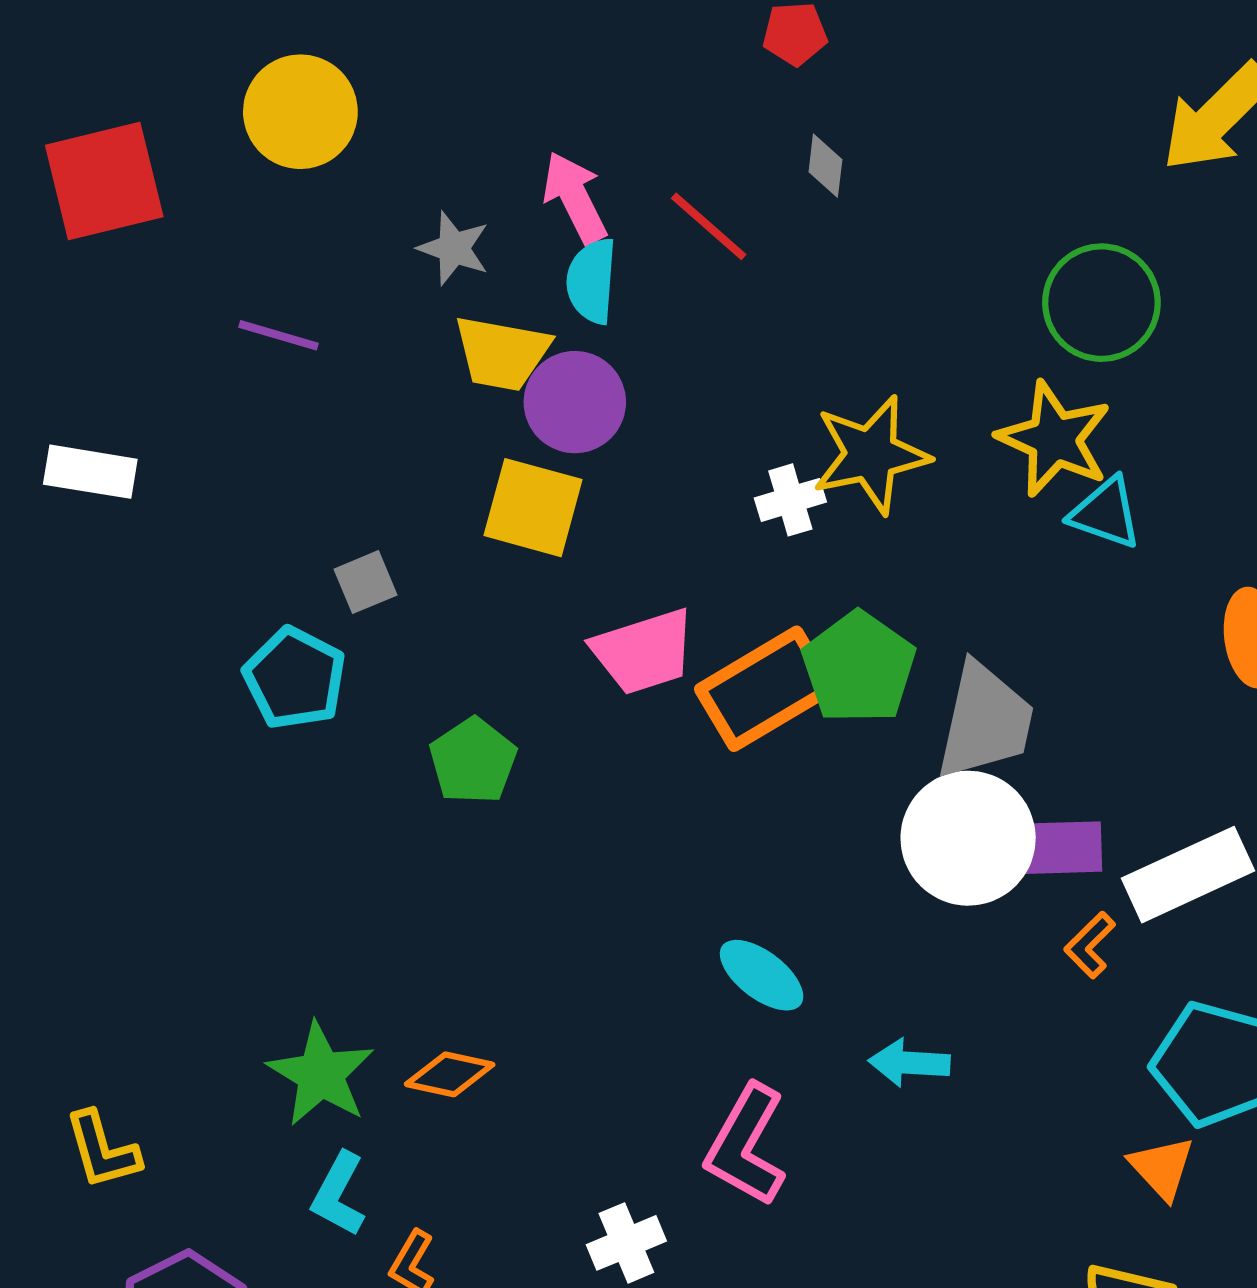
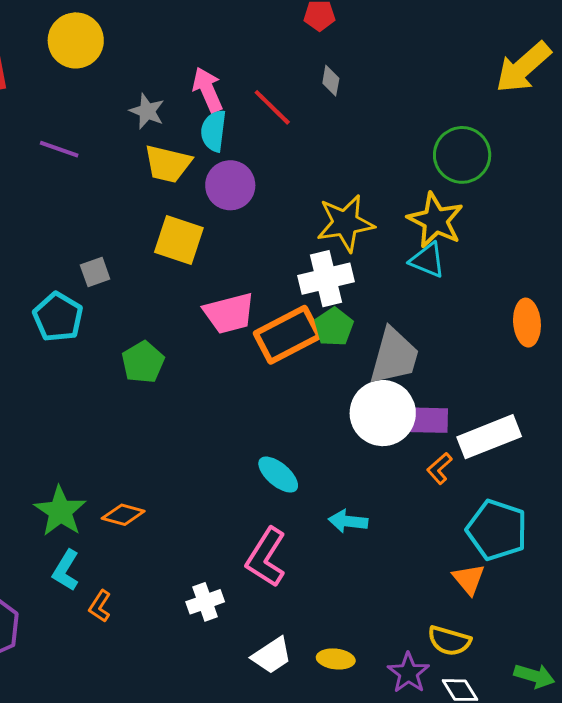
purple circle: (575, 402) -> (230, 185), moved
white cross: (790, 500) -> (326, 279), moved, size x1.6
cyan triangle: (1106, 513) -> (427, 260), moved
green pentagon: (859, 668) -> (334, 327), size x0.7

